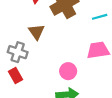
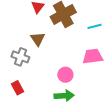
red rectangle: (15, 75) -> (18, 88), moved

